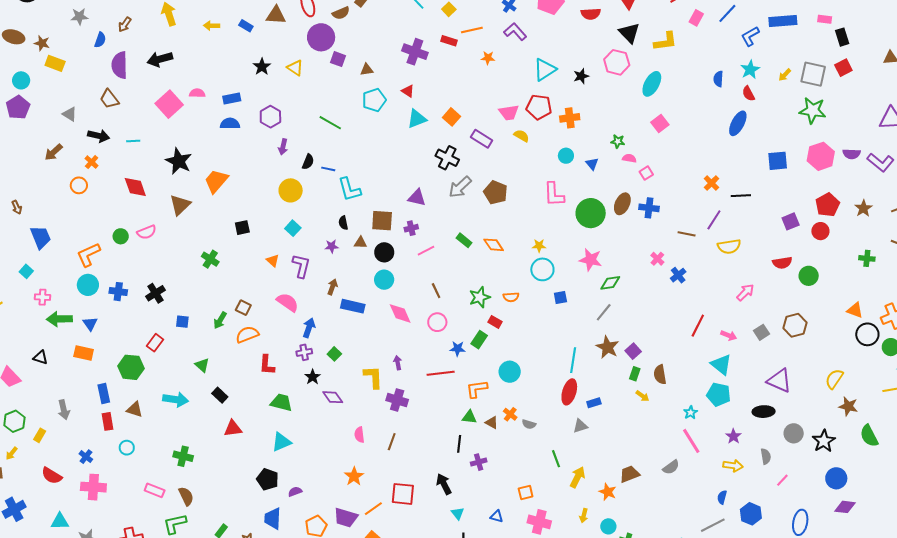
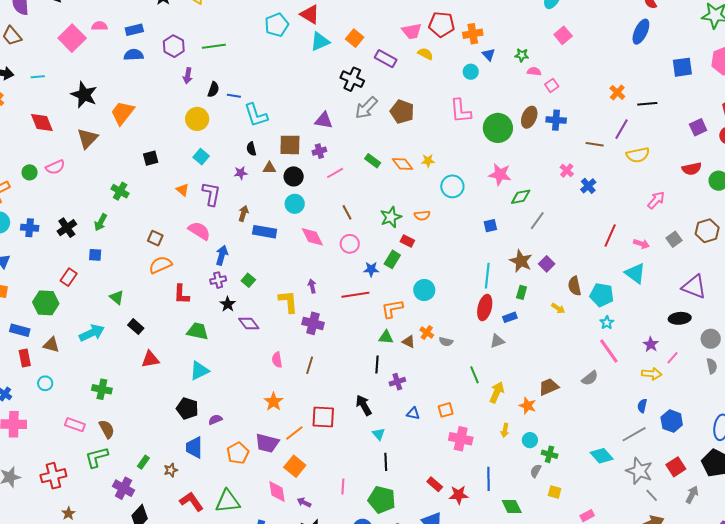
red triangle: (408, 91) -> (310, 14), size x1.5
green line: (330, 123) -> (214, 46), moved, turned -35
blue triangle: (592, 164) -> (489, 55), moved
yellow star: (539, 246) -> (428, 161), moved
blue square: (560, 298) -> (490, 226), moved
gray line: (604, 312) -> (537, 221), moved
green arrow: (220, 320) -> (101, 222), moved
green rectangle: (635, 374) -> (522, 292), moved
blue rectangle: (104, 394) -> (20, 330), turned -60
cyan pentagon: (719, 395) -> (602, 295), moved
cyan arrow: (176, 399) -> (92, 333), turned -30
gray semicircle: (766, 456) -> (712, 366), moved
pink line: (782, 480) -> (672, 358), moved
blue triangle: (497, 516) -> (413, 414), moved

